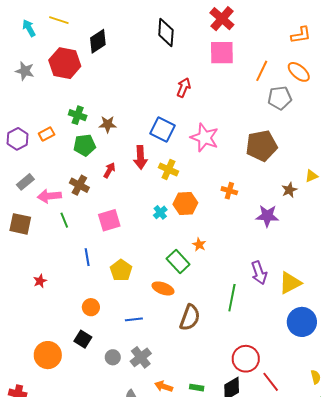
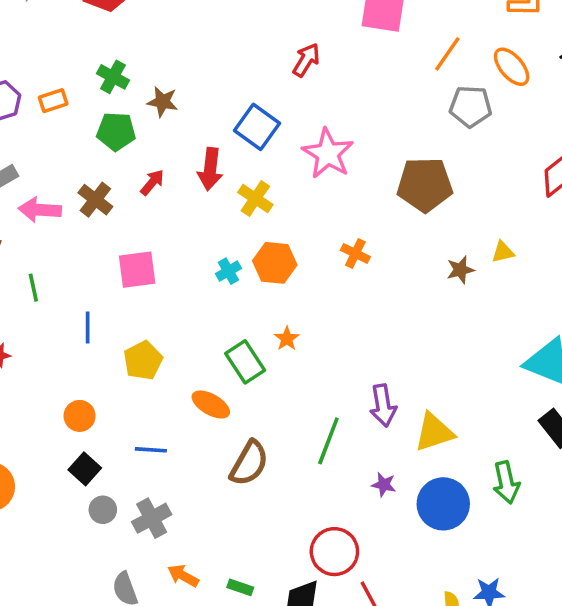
purple star: (267, 216) -> (384, 485), moved, size x0.6
green line: (64, 220) -> (33, 288), moved
black square: (83, 339) -> (85, 469), moved

